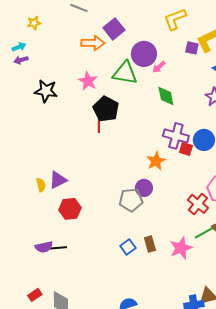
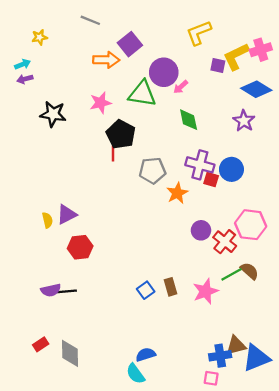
pink star: (88, 81) -> (100, 103), turned 30
purple circle: (144, 188) -> (201, 230), moved
gray pentagon: (131, 200) -> (152, 170), moved

